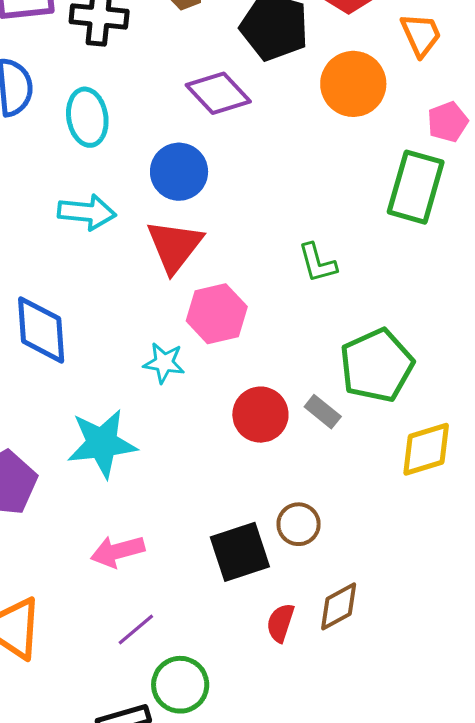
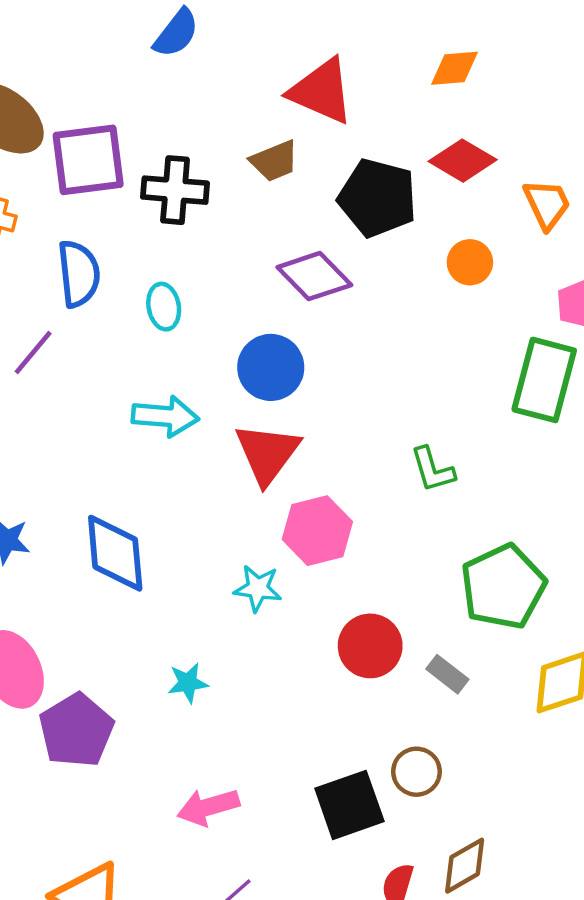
orange circle: (353, 84) -> (470, 262), size x0.6
cyan ellipse: (87, 117) -> (164, 307), size x0.7
gray rectangle: (323, 412) -> (447, 674), moved
cyan star: (102, 443) -> (188, 683), size x0.5

